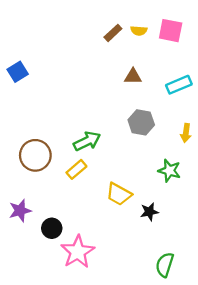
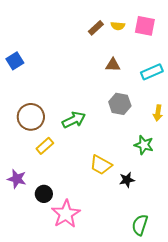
brown circle: (35, 155) -> (31, 117), moved
yellow rectangle: (76, 169) -> (45, 146), moved
purple star: (20, 211) -> (17, 179), turned 30

